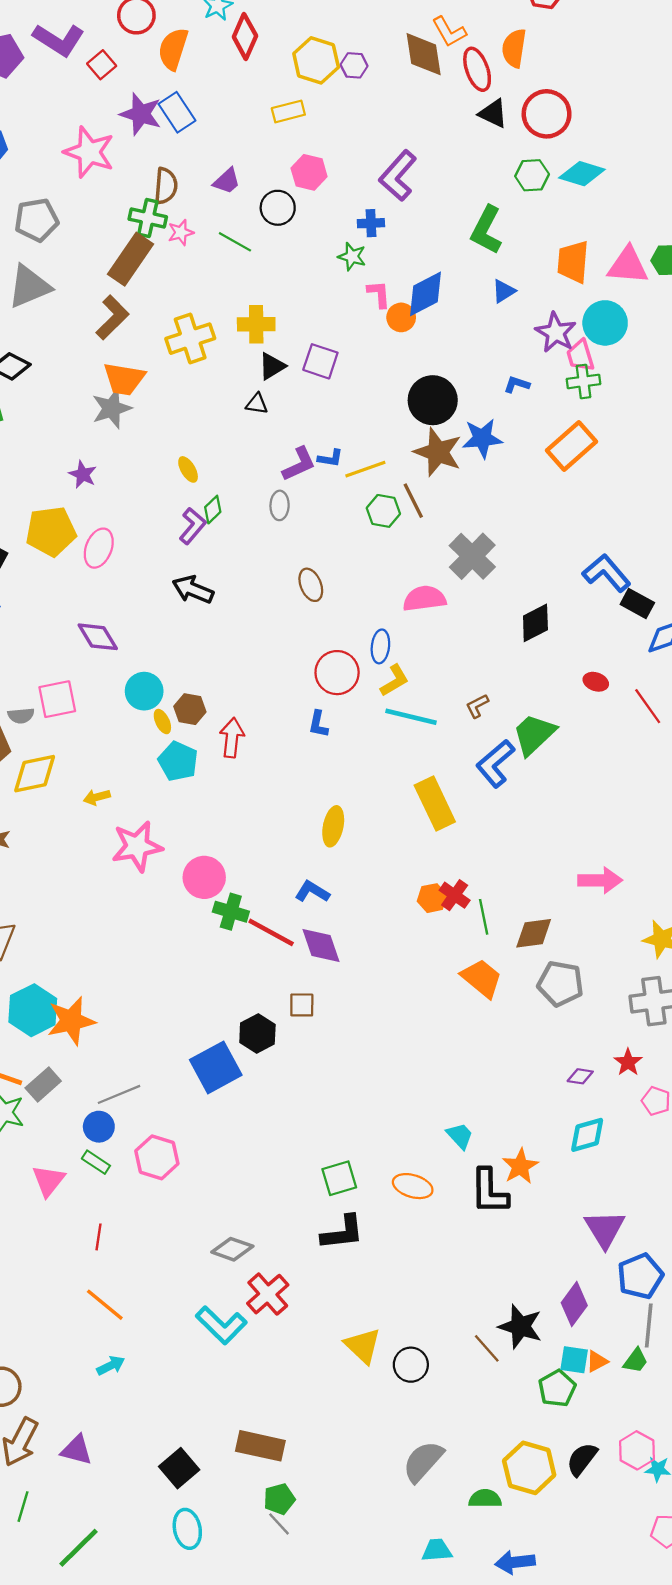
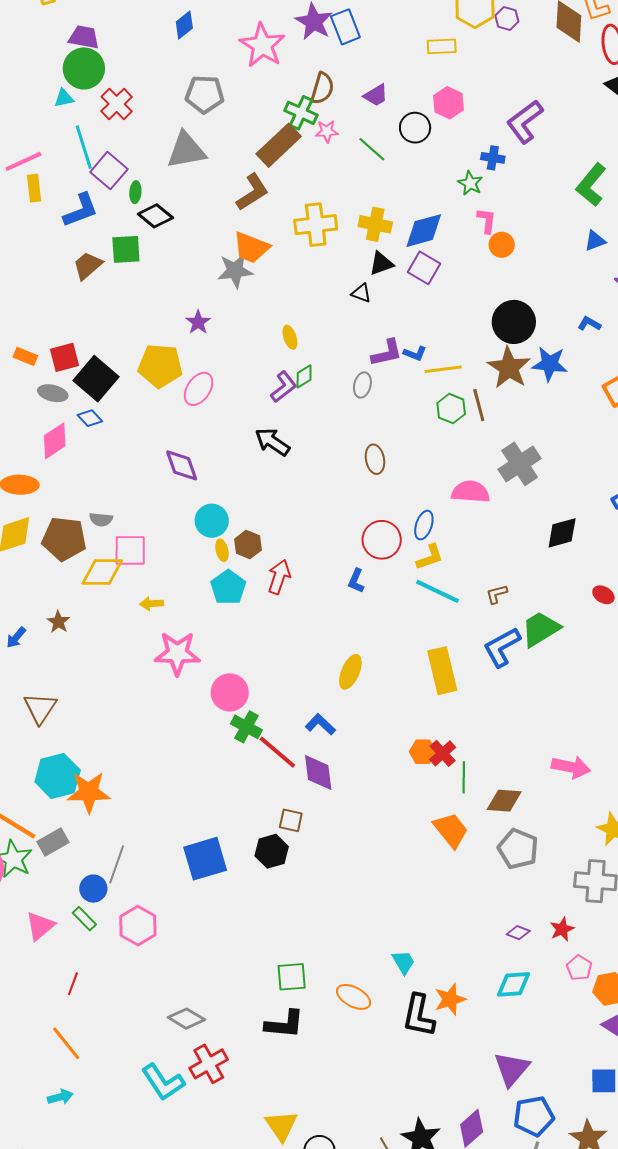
blue diamond: (425, 294) -> (424, 231), moved
pink square: (57, 699) -> (130, 550), moved
black hexagon: (257, 1033) -> (272, 851), moved
gray line: (119, 1094) -> (117, 864), turned -60

